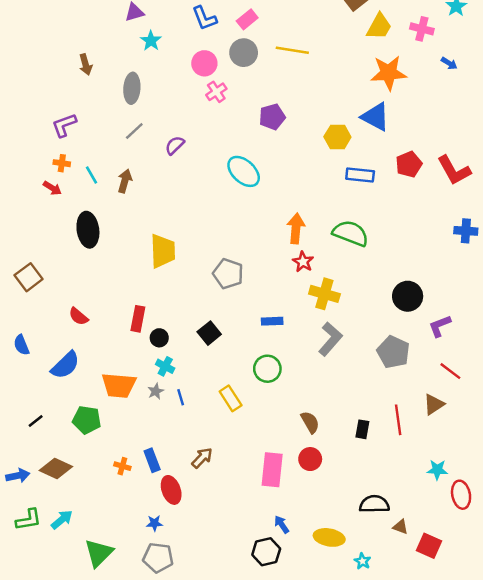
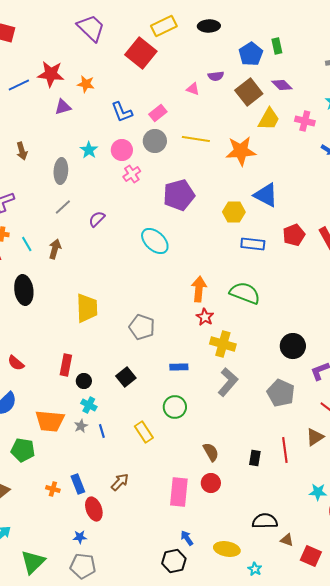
cyan star: (151, 41) -> (89, 150), moved
orange star: (389, 73) -> (241, 151), moved
purple pentagon: (272, 117) -> (179, 195), size x1.4

